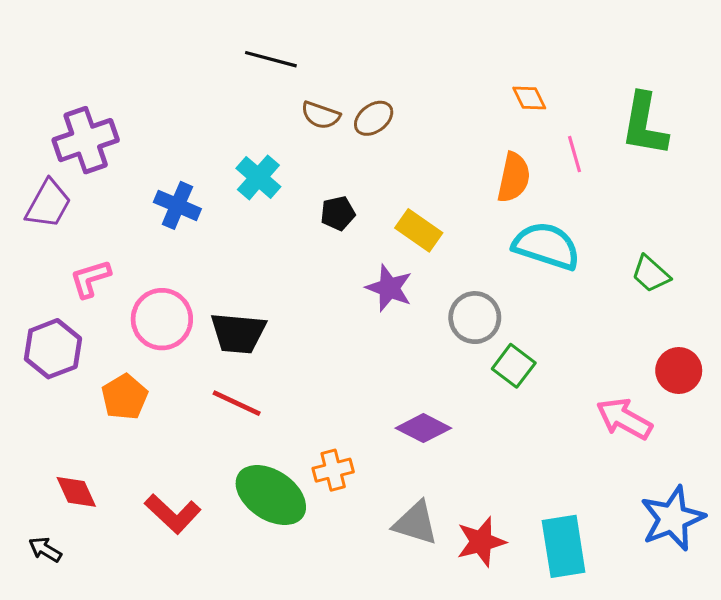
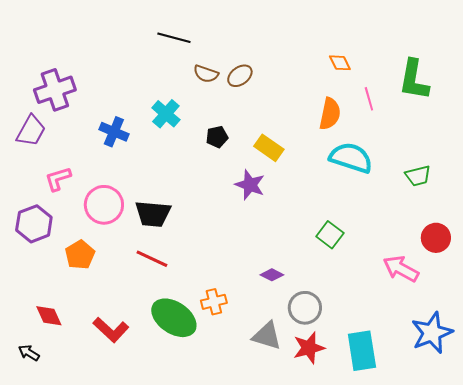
green trapezoid: (651, 274) -> (418, 176), turned -56
gray circle: (475, 318) -> (305, 308), moved
purple diamond: (423, 428) -> (272, 275), size x0.7

